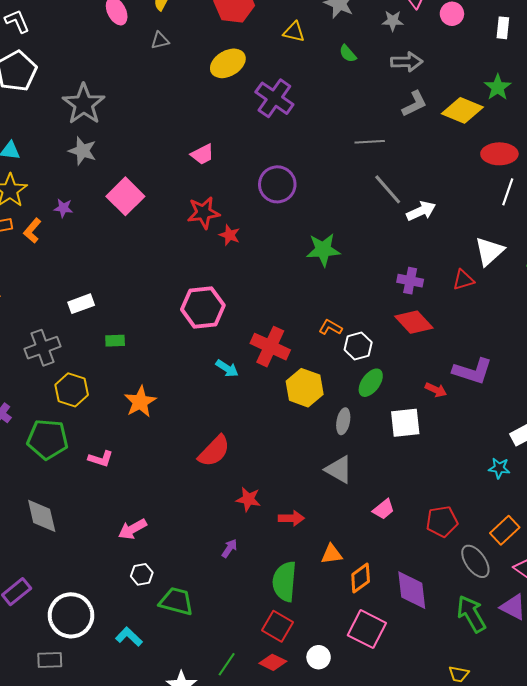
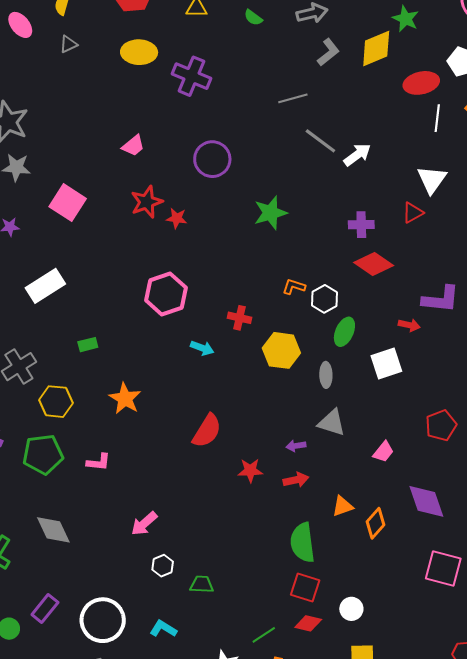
yellow ellipse: (228, 63) -> (139, 52), turned 44
yellow diamond: (462, 110) -> (376, 48), turned -33
white rectangle: (81, 304) -> (45, 286), moved, size x1.5
red cross: (270, 347) -> (239, 318), size x0.6
red pentagon: (442, 521) -> (441, 425), moved
purple arrow: (229, 548) -> (296, 446), moved, turned -120
purple diamond: (412, 590) -> (426, 501), moved
green trapezoid: (176, 601) -> (202, 584), size x0.7
pink square: (367, 629) -> (443, 568), moved
green line: (227, 664) -> (264, 635), turned 35

